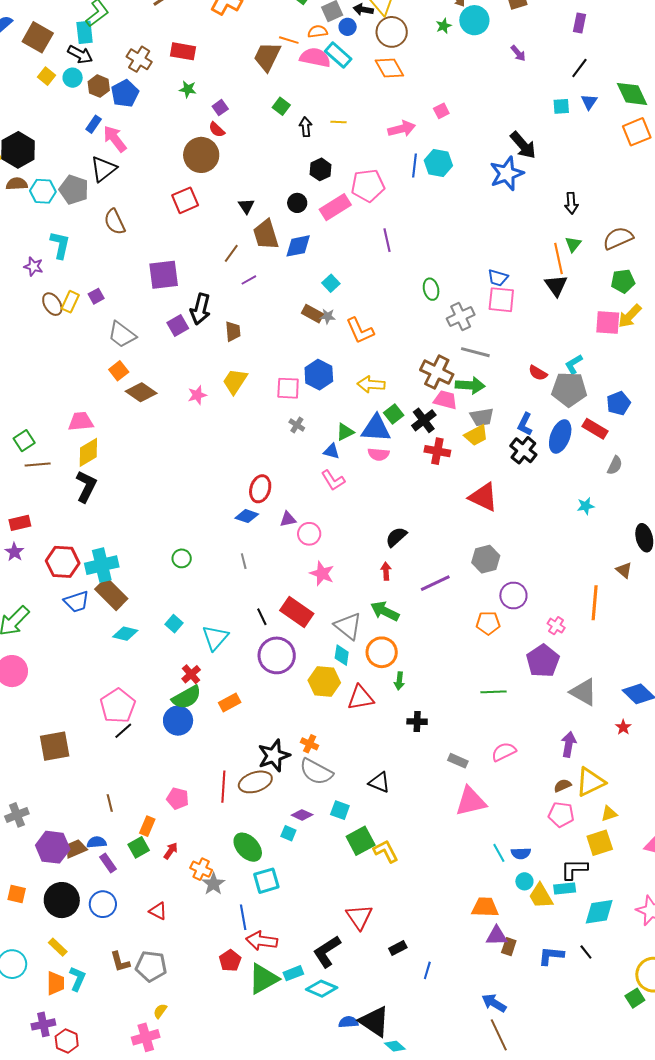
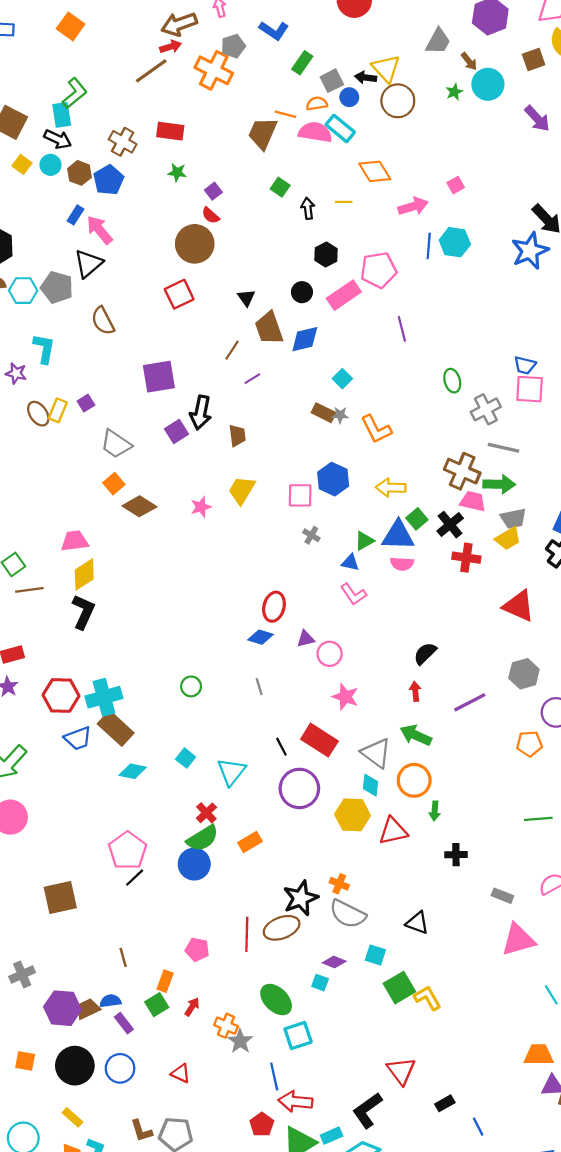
purple arrow: (518, 53) -> (537, 119), size x1.5
orange diamond: (389, 68) -> (375, 171), moved
blue line: (427, 970) -> (478, 1127), turned -42

